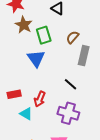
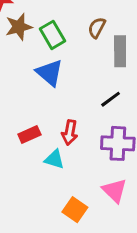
brown star: (24, 25) -> (19, 27), turned -30
black line: (70, 84) -> (111, 99), turned -64

